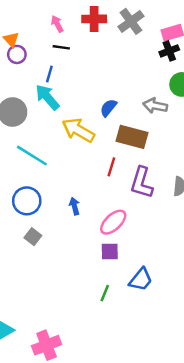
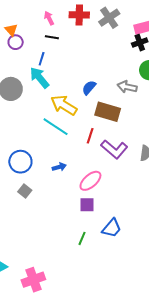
cyan line: (32, 156) -> (56, 127), moved
purple L-shape: (142, 183) -> (114, 149), turned -68
blue arrow: (74, 206) -> (59, 167), turned 88

